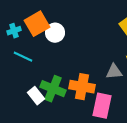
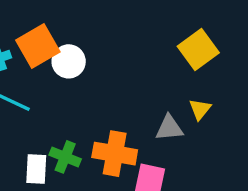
green cross: (53, 89) -> (65, 157), size x0.7
white rectangle: (36, 96) -> (36, 169), turned 42

